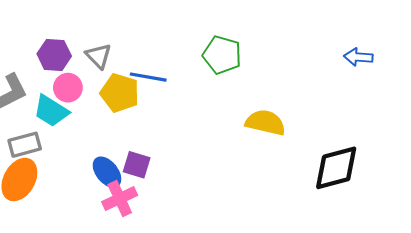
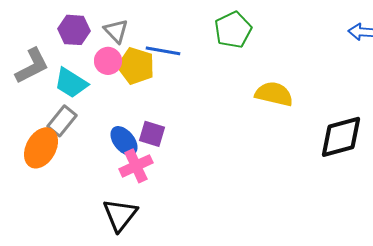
green pentagon: (222, 55) -> (233, 30), turned 30
pink circle: (68, 88) -> (108, 61), moved
gray rectangle: (25, 145) -> (62, 121), moved, turned -36

